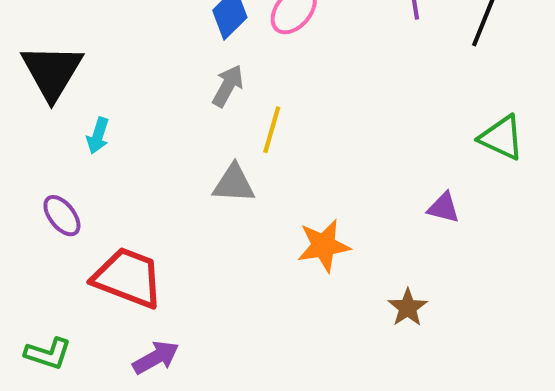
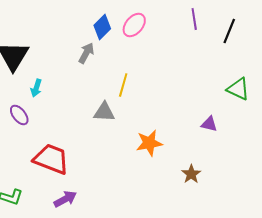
gray arrow: (228, 86) -> (86, 53), moved
purple ellipse: (62, 216) -> (19, 115), moved

